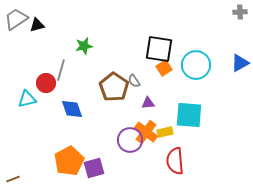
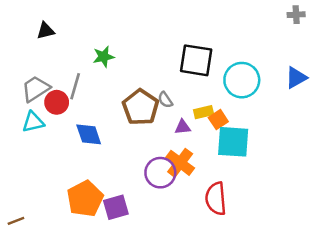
gray trapezoid: (16, 19) -> (36, 89), moved
orange square: (164, 68) -> (218, 120), moved
yellow rectangle: (165, 132) -> (204, 112), moved

